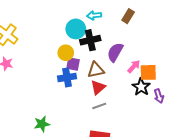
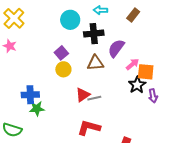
cyan circle: (76, 29) -> (70, 20), moved
yellow circle: (66, 53) -> (63, 69), moved
purple square: (73, 64) -> (61, 53), moved, turned 32
blue cross: (67, 77) -> (30, 95), moved
red triangle: (98, 87) -> (83, 95), moved

